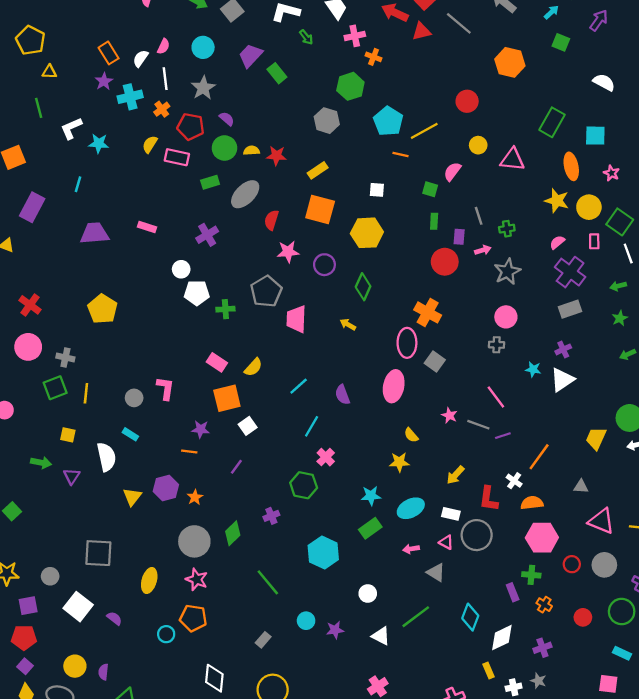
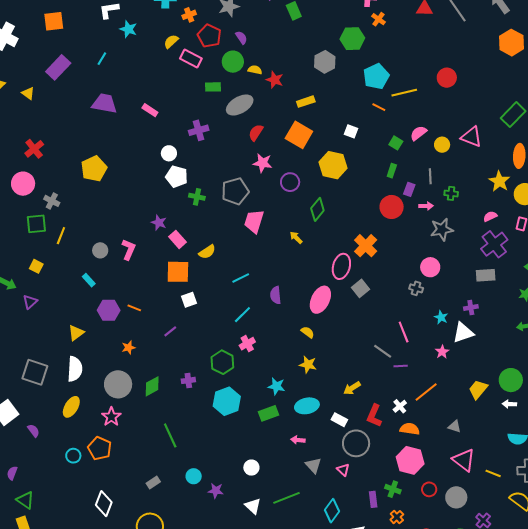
orange hexagon: (510, 62) -> (512, 43), moved
yellow circle: (478, 145) -> (442, 145), moved
pink star: (449, 415) -> (442, 352), moved
purple star: (201, 429) -> (159, 223), moved
yellow semicircle: (411, 435) -> (308, 332), moved, turned 152
white semicircle: (106, 457) -> (75, 369), moved
purple hexagon: (166, 488) -> (109, 310), moved
pink triangle: (446, 542) -> (343, 470), moved
cyan hexagon: (323, 552) -> (227, 401), moved

